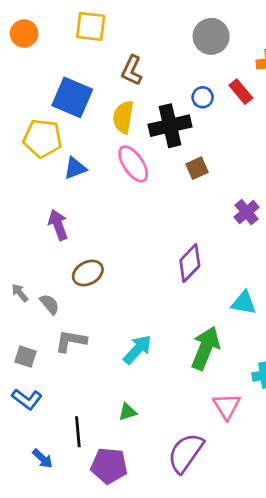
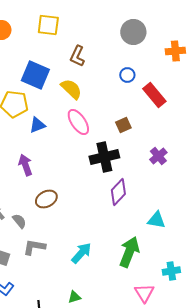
red rectangle: (241, 92) -> (154, 95), moved, size x1.4
yellow semicircle: (123, 117) -> (71, 89), turned 125
black cross: (170, 126) -> (104, 157), moved

